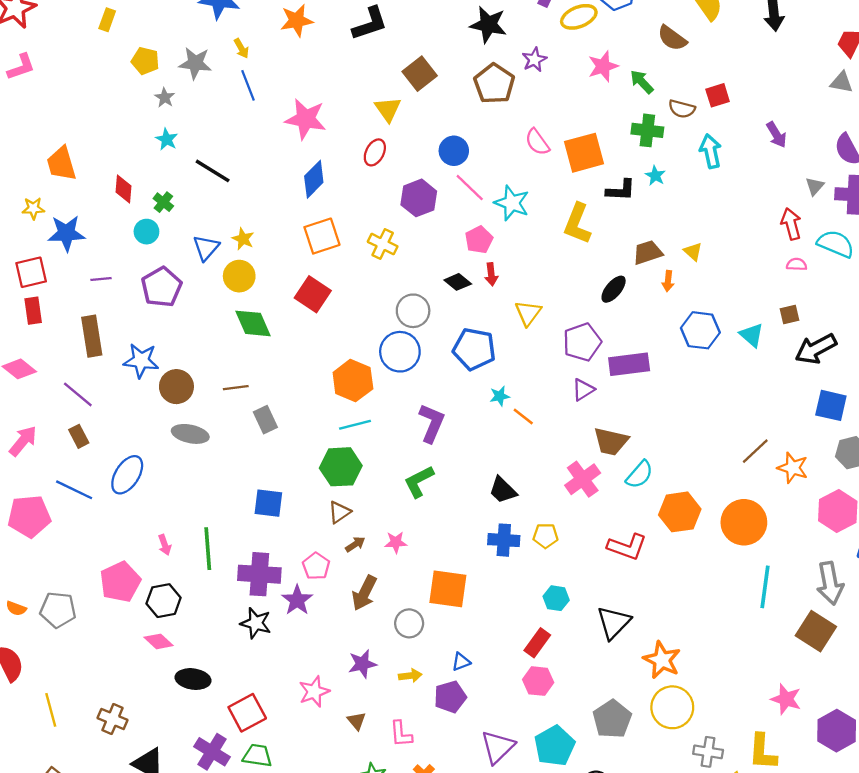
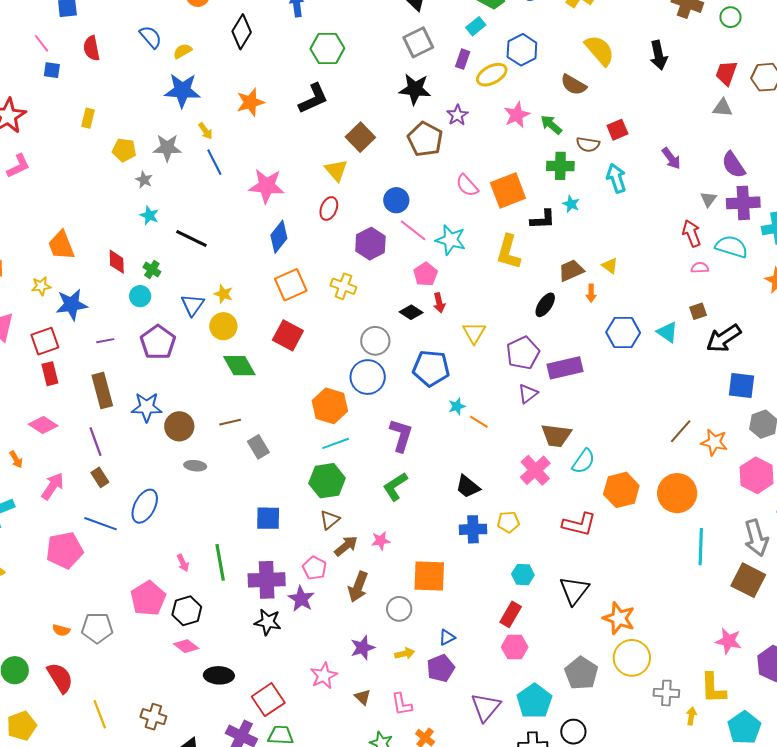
purple line: (78, 394) -> (96, 442), turned 36
gray ellipse: (190, 434) -> (195, 466), size x0.7
brown arrow: (355, 544) -> (346, 546), size x1.4

